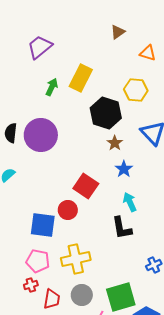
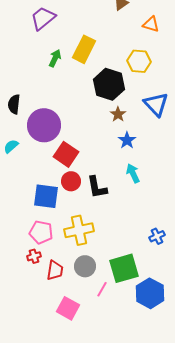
purple circle: (41, 135) -> (44, 125), moved
red square: (86, 186) -> (66, 154), moved
black L-shape: (122, 228) -> (97, 187), moved

